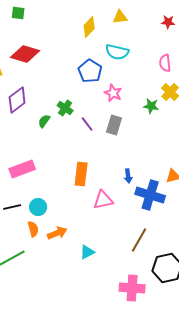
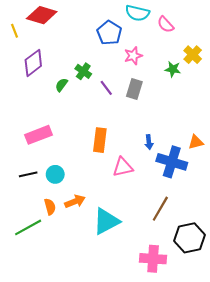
pink semicircle: (165, 63) -> (166, 24), moved, turned -36
pink star: (113, 93) -> (133, 56), turned 30
orange semicircle: (33, 229) -> (50, 207), moved
cyan triangle: (87, 252) -> (106, 221), size x1.8

